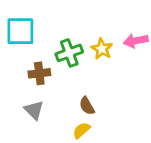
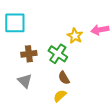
green cross: (69, 53) -> (58, 54), moved, turned -36

